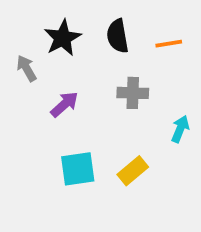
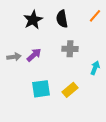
orange line: (169, 44) -> (95, 16), moved, turned -40
gray arrow: (27, 68) -> (14, 57), moved, turned 112

